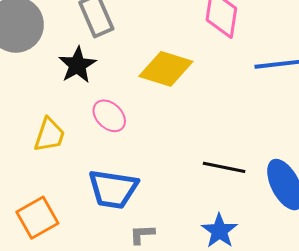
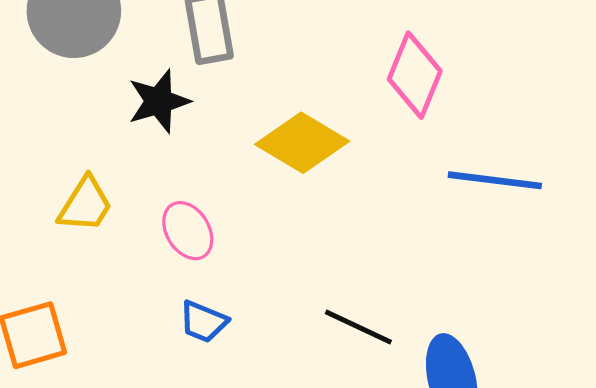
pink ellipse: (109, 116) -> (188, 231), moved
blue trapezoid: (113, 189) -> (203, 322), moved, size x0.6

